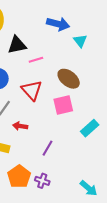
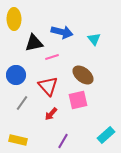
blue arrow: (58, 24) -> (62, 32), moved
red arrow: (20, 126) -> (51, 114), moved, turned -56
cyan rectangle: (90, 128) -> (106, 135), moved

